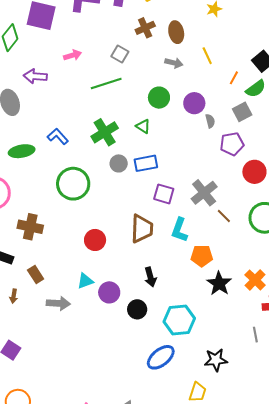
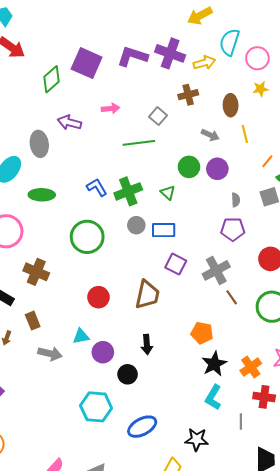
brown ellipse: (176, 32) -> (231, 105), moved
purple circle: (194, 103) -> (217, 169), moved
blue L-shape: (58, 136) -> (97, 187), moved
purple pentagon: (232, 144) -> (233, 229), moved
cyan L-shape: (179, 230) -> (213, 397), moved
cyan hexagon: (179, 320) -> (96, 407), moved

